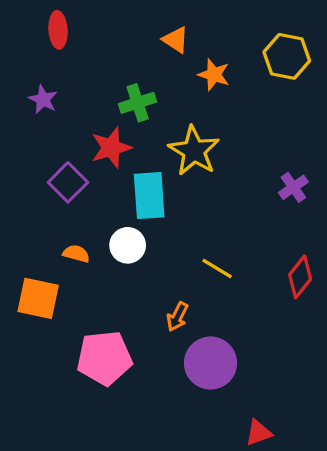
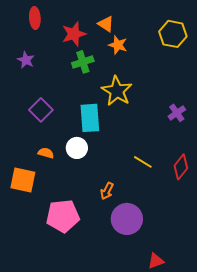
orange star: (214, 75) -> (118, 45), moved
red star: (111, 148) -> (74, 34), moved
yellow line: (217, 269) -> (143, 162), moved

